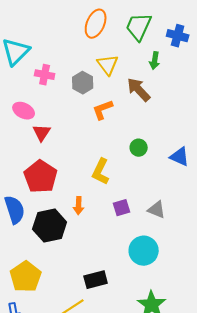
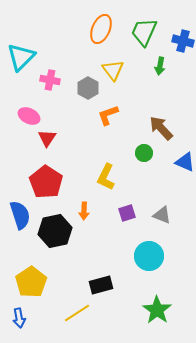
brown arrow: (139, 90) -> (161, 128), moved

